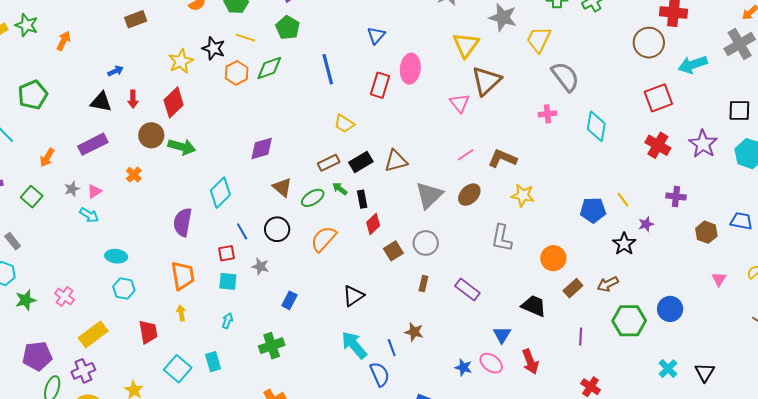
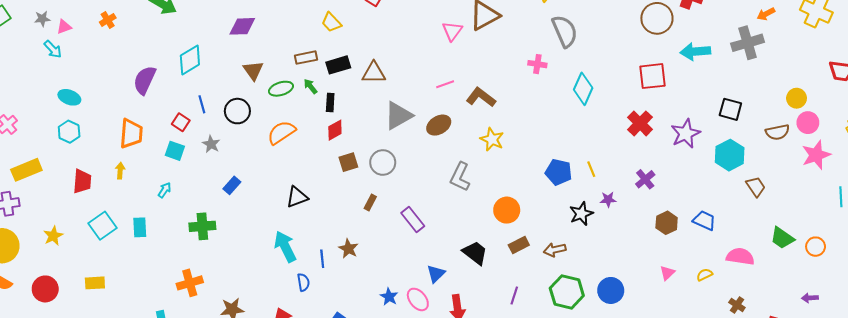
purple cross: (676, 196) -> (645, 179), turned 30
red square: (227, 253) -> (181, 122), turned 30
blue semicircle: (380, 374) -> (303, 282), size x0.7

